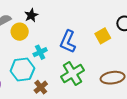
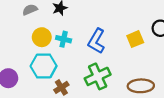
yellow circle: (20, 32) -> (42, 37), moved
cyan cross: (40, 52) -> (64, 39), moved, turned 32

